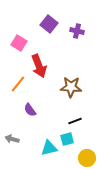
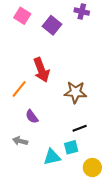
purple cross: (77, 31) -> (82, 11), moved
pink square: (19, 43) -> (22, 16), moved
gray arrow: (12, 139) -> (20, 141), moved

